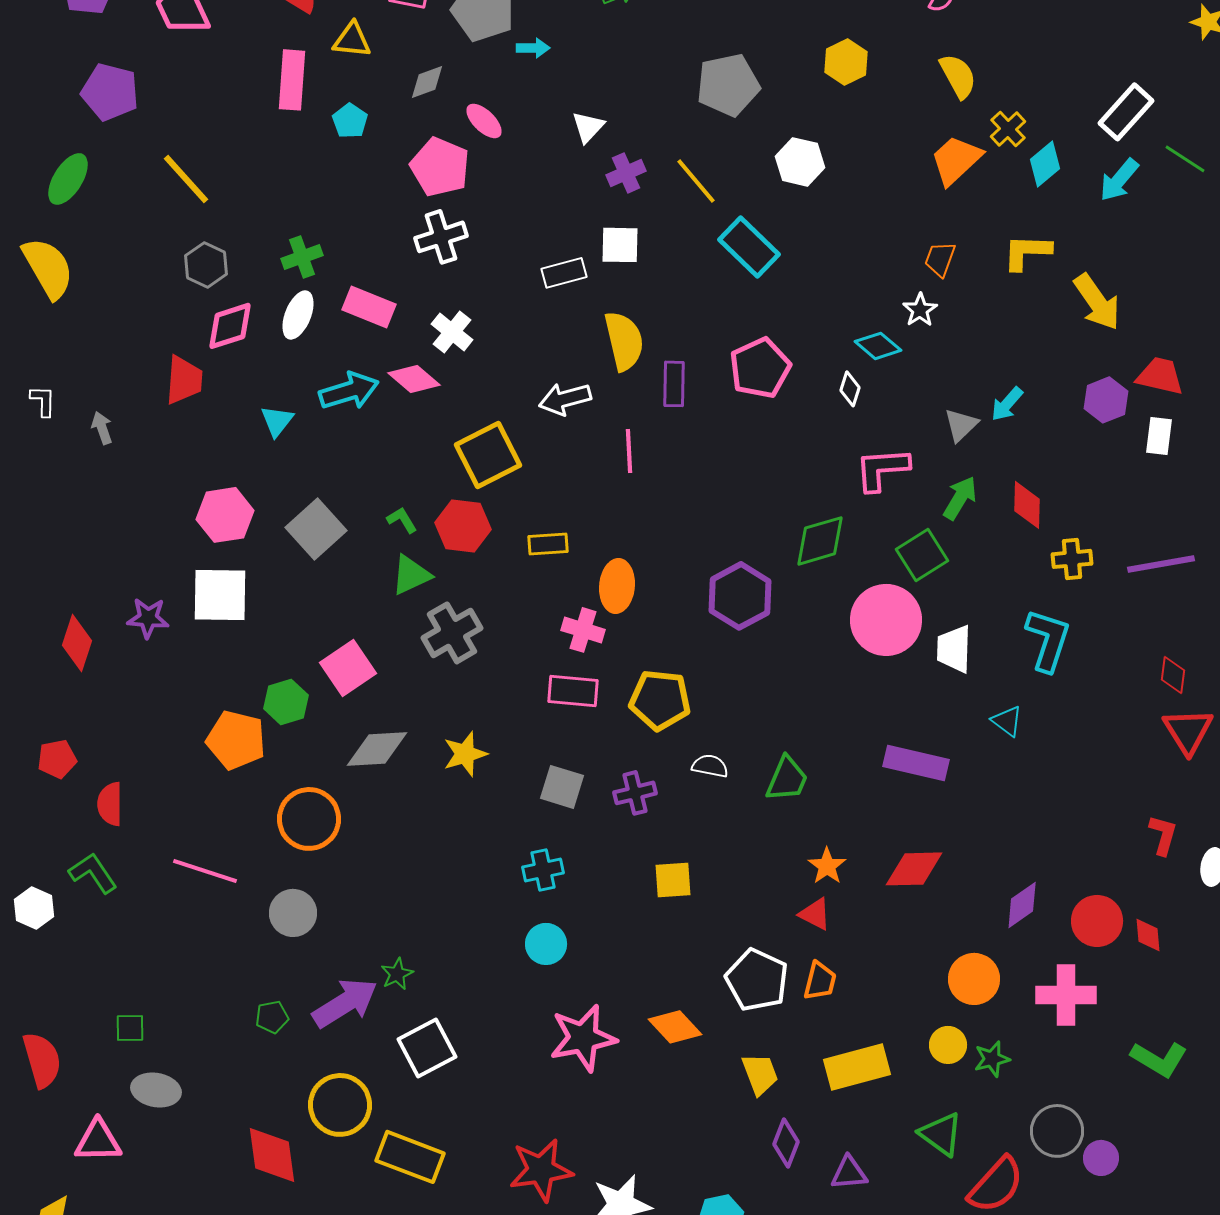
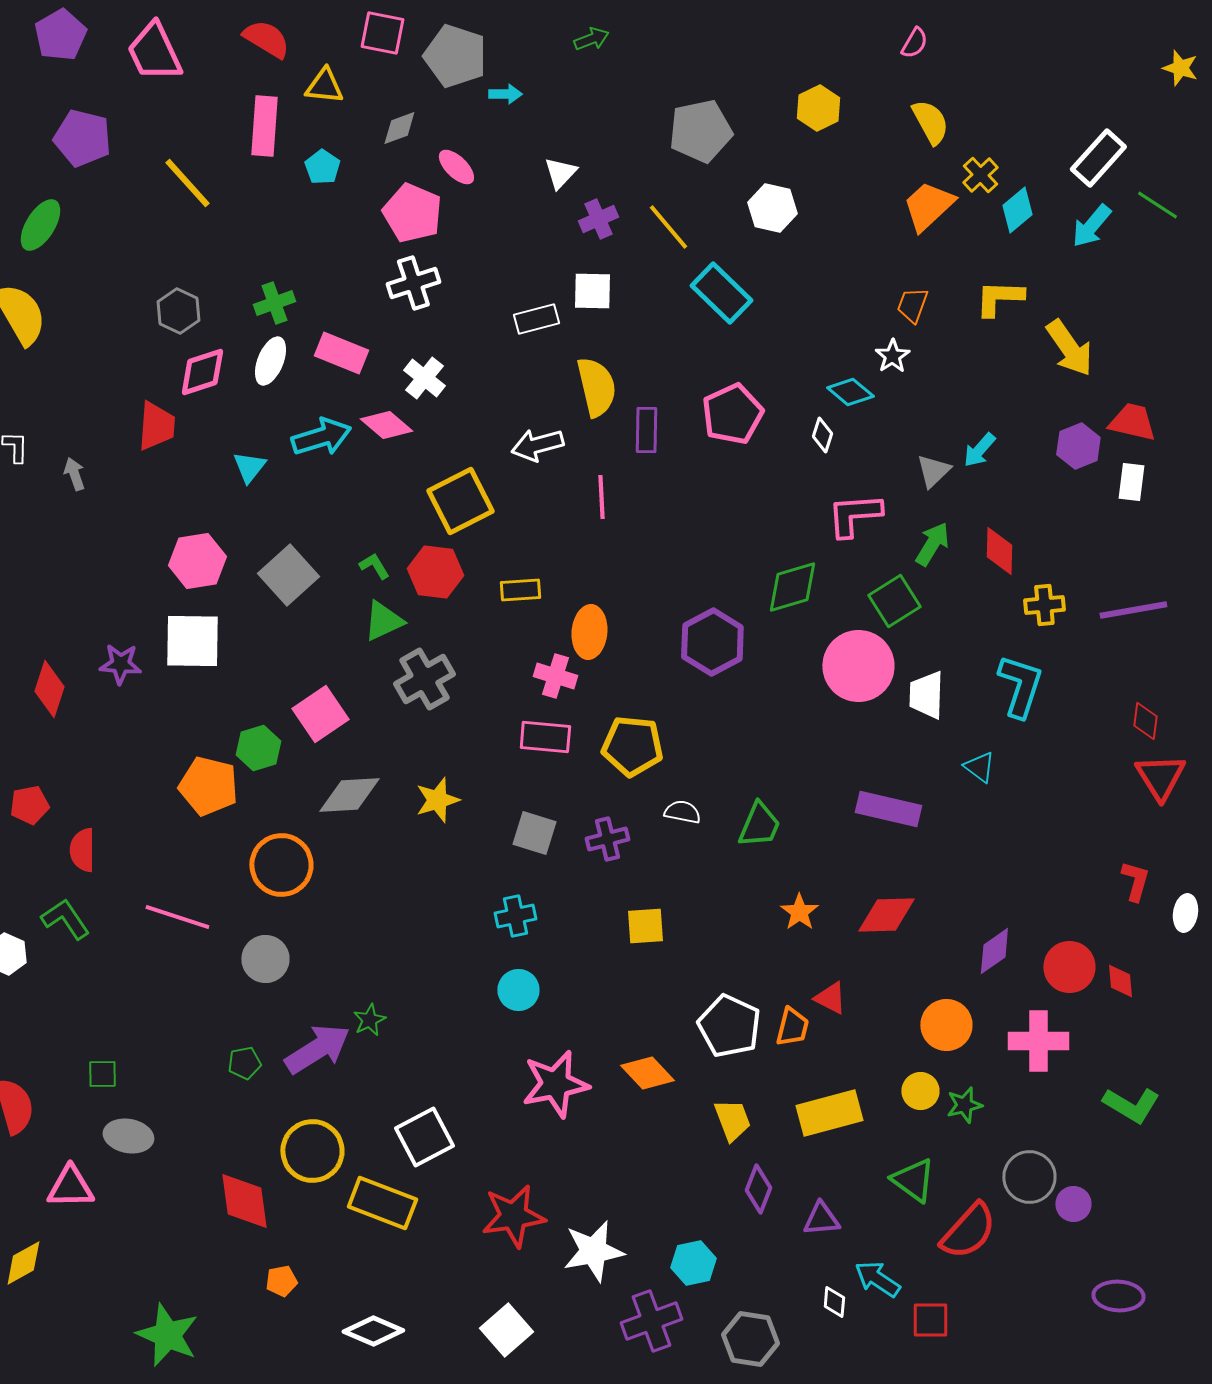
yellow line: (186, 179) -> (187, 183), moved
red triangle: (815, 914) -> (830, 998), moved
white square: (427, 1048) -> (424, 1137), moved

